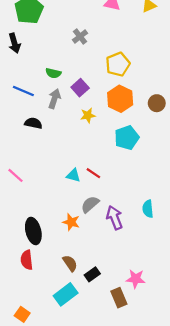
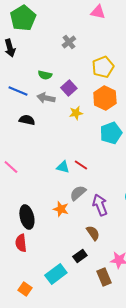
gray arrow: (54, 99) -> (46, 98), turned -96
brown semicircle: (70, 263) -> (93, 233), moved
orange square: (22, 314) -> (25, 289), moved

